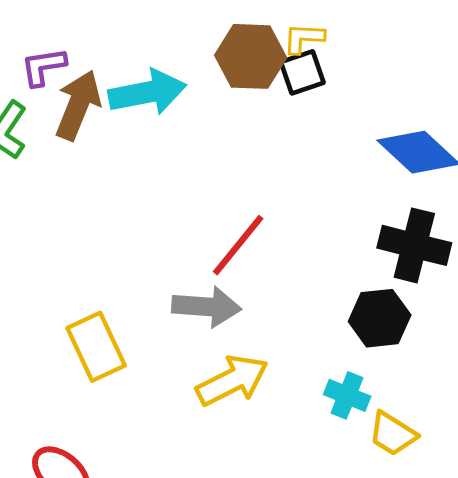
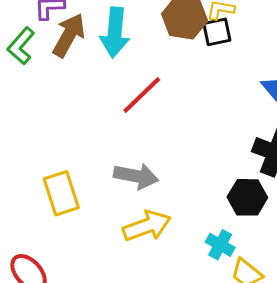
cyan arrow: (147, 92) -> (115, 32), turned 99
red line: (238, 245) -> (142, 95), moved

